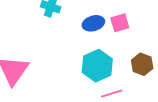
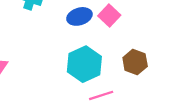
pink square: (120, 23) -> (109, 16), turned -30

